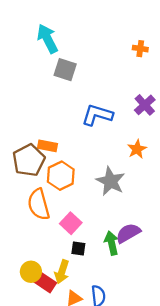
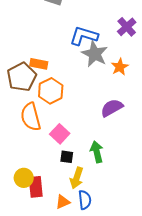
gray star: (110, 181) -> (95, 54), moved
purple semicircle: (128, 233) -> (112, 108), moved
yellow arrow: (62, 272) -> (77, 178), moved
red rectangle: (44, 282) -> (36, 187), turned 50

